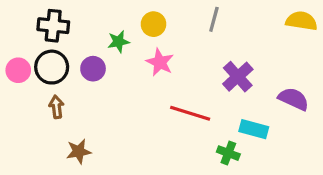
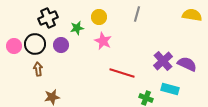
black cross: (53, 26) -> (48, 18), moved, turned -30
purple cross: (238, 77) -> (163, 61), moved
cyan rectangle: (254, 129) -> (170, 89), moved

